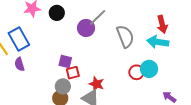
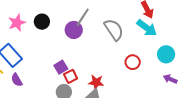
cyan arrow: (158, 42) -> (147, 28), turned -140
purple square: (65, 61) -> (61, 67), turned -32
cyan circle: (149, 69) -> (166, 54), moved

